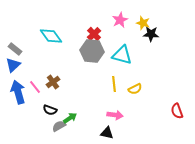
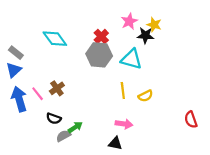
black star: (151, 34) -> (145, 35), moved

